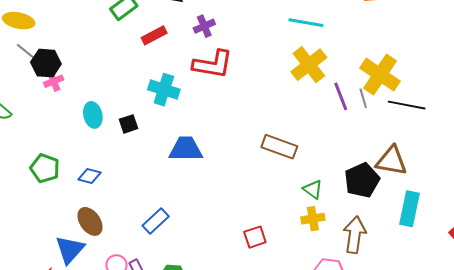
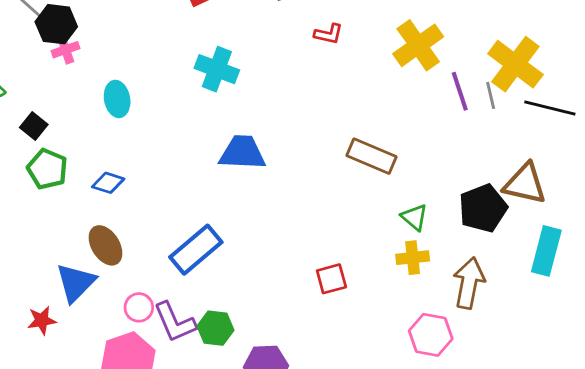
red L-shape: (213, 64) -> (329, 34), moved, size x0.5
black square: (128, 124) -> (34, 126), moved, turned -36
blue rectangle: (156, 221) -> (196, 250), size x1.4

